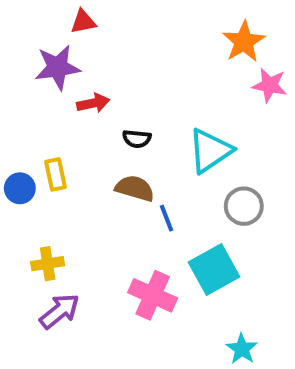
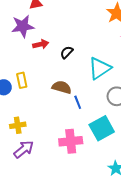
black semicircle: (137, 139) -> (67, 52), moved, turned 128
pink cross: (153, 295) -> (71, 141), turned -30

